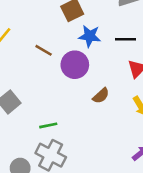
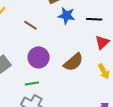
purple circle: (75, 65) -> (39, 57), moved
brown semicircle: (101, 96) -> (73, 62), size x1.5

